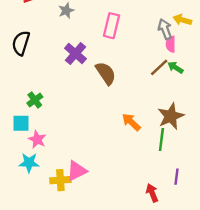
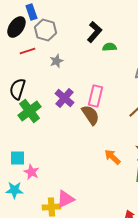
pink rectangle: (111, 26) -> (95, 96), moved
green cross: (35, 100) -> (29, 111), moved, size x1.6
cyan star: (29, 163) -> (14, 190), moved

